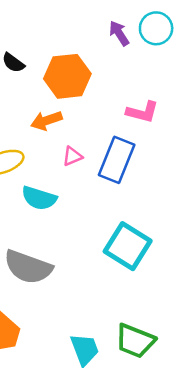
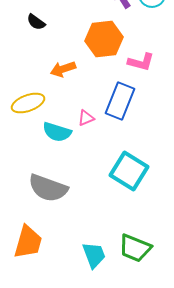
orange hexagon: (67, 76) -> (104, 39), moved
pink triangle: (72, 156) -> (86, 118), moved

